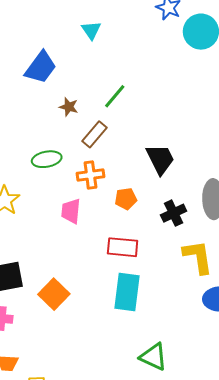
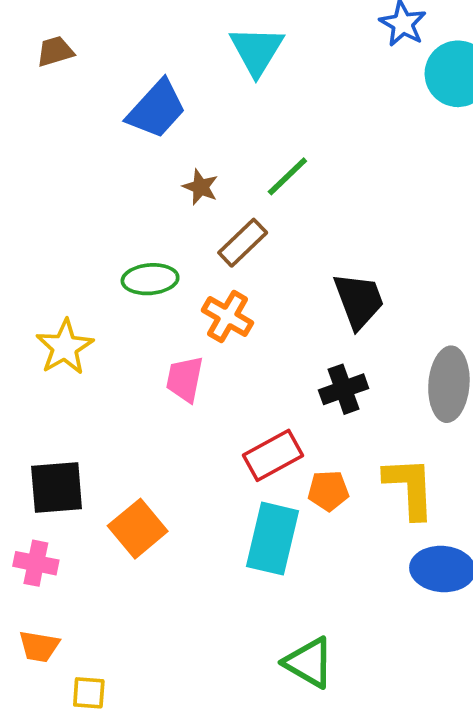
cyan triangle: (91, 30) -> (257, 51), size x1.5
orange cross: (90, 175) -> (228, 317), turned 32
orange pentagon: (126, 199) -> (328, 491), moved
black cross: (174, 213) -> (344, 389), moved
red rectangle: (123, 247) -> (273, 455), turned -40

